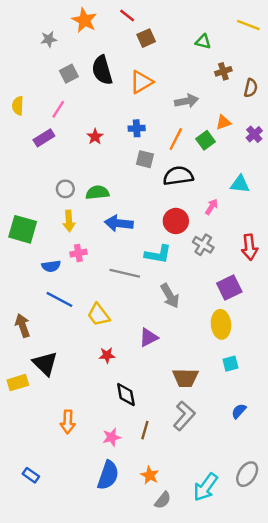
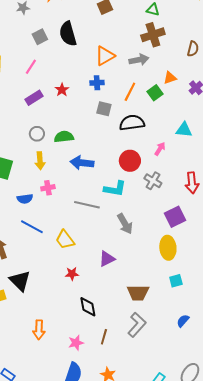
brown cross: (223, 71) -> (153, 35), moved, size x1.6
orange triangle: (141, 82) -> (105, 56), moved
purple rectangle: (44, 138) -> (34, 98), moved

